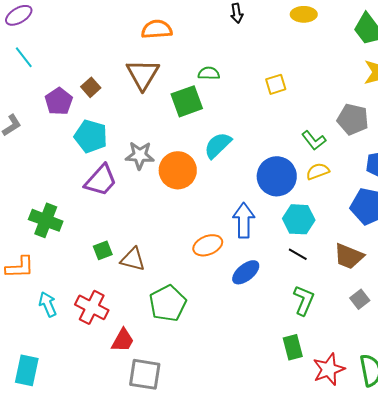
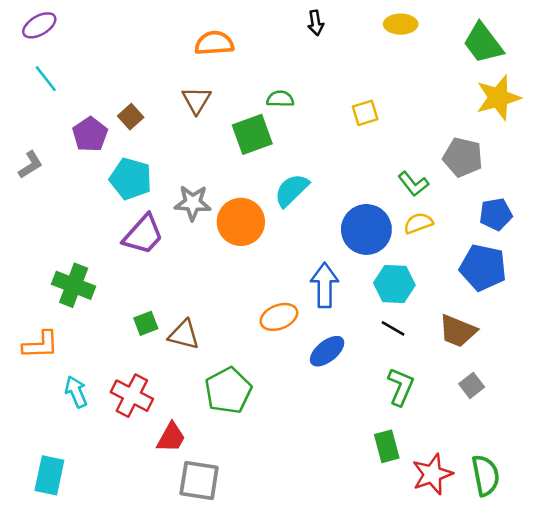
brown triangle: (143, 74) -> (197, 100), size x0.7

